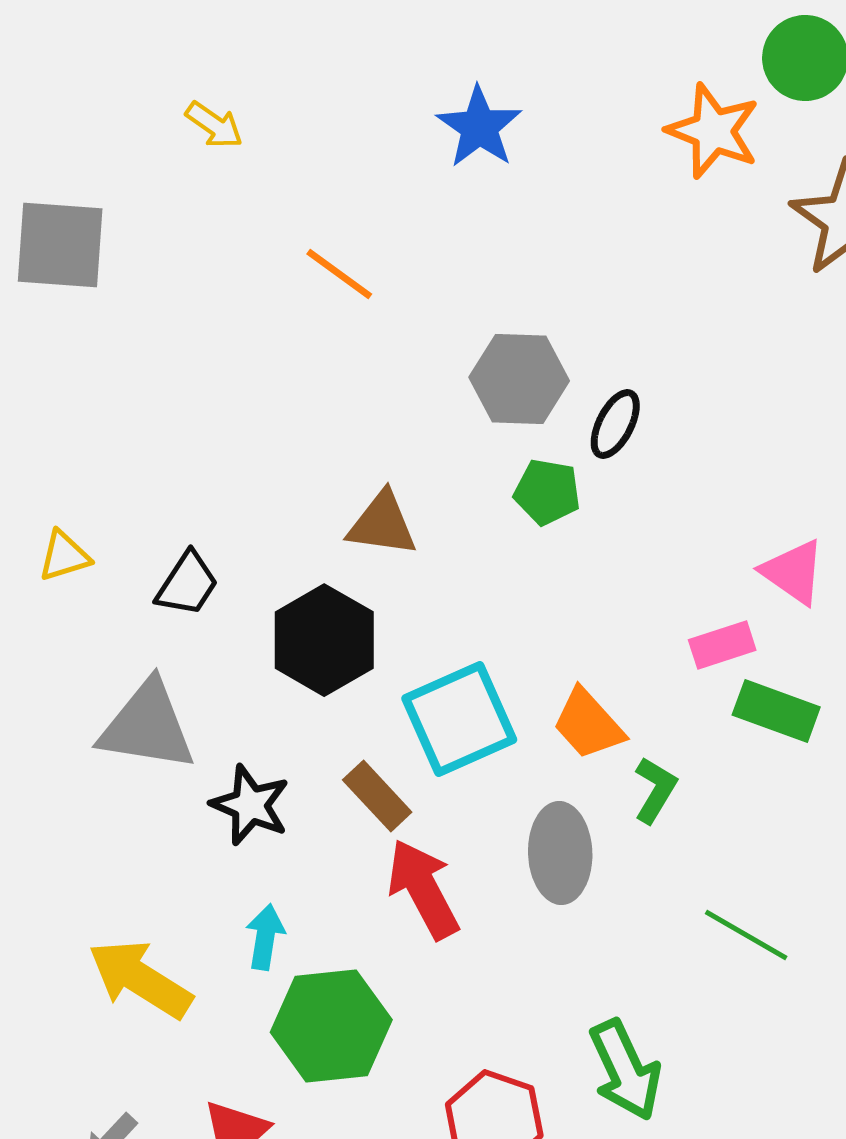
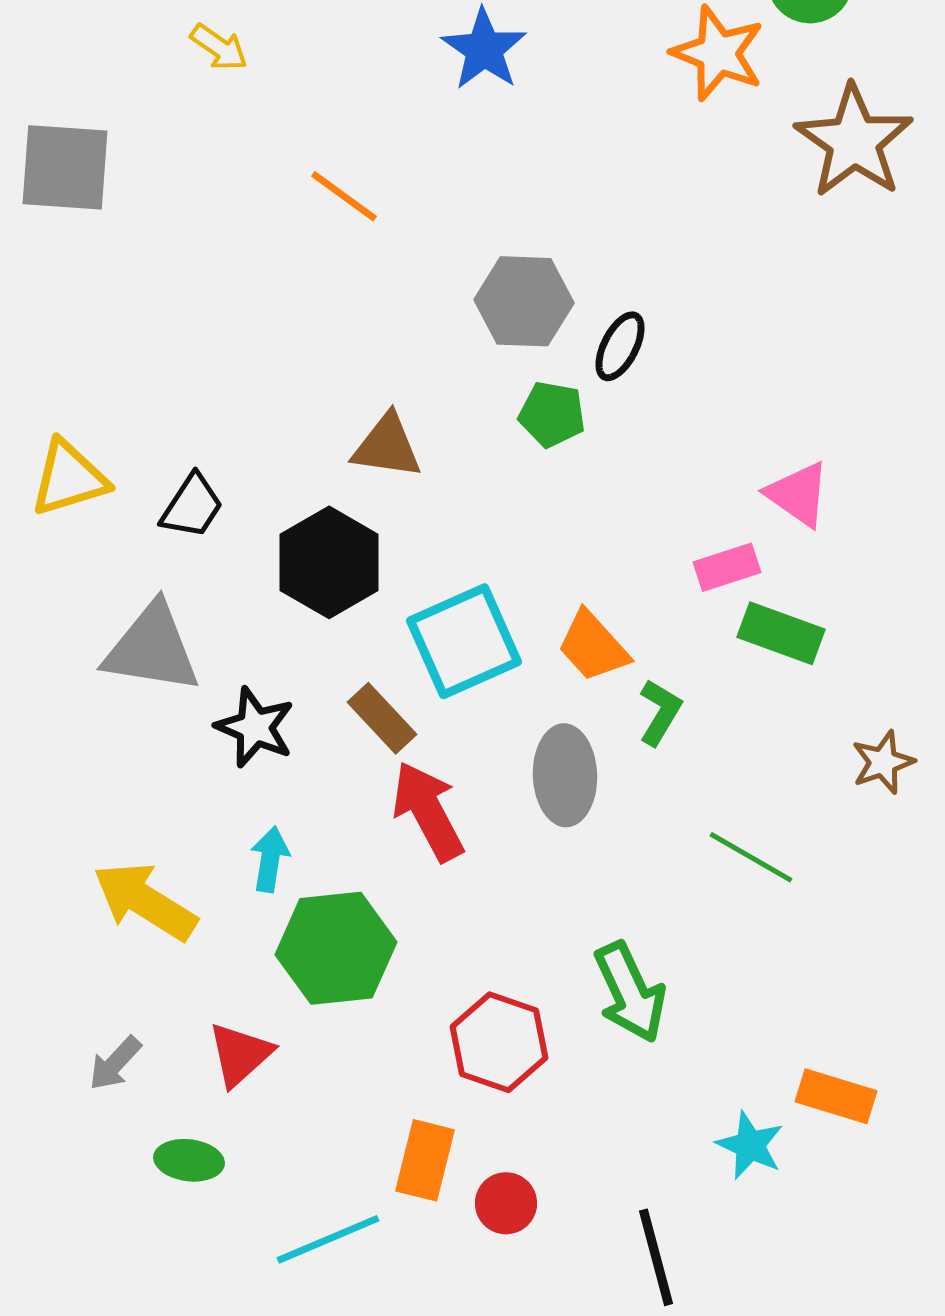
yellow triangle: (64, 556) -> (69, 478), size x1.5

